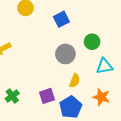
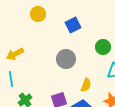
gray circle: (65, 54) -> (66, 59), moved

